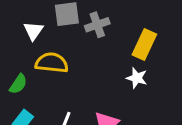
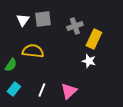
gray cross: (97, 25) -> (75, 26), moved
white triangle: (33, 31) -> (23, 20), moved

